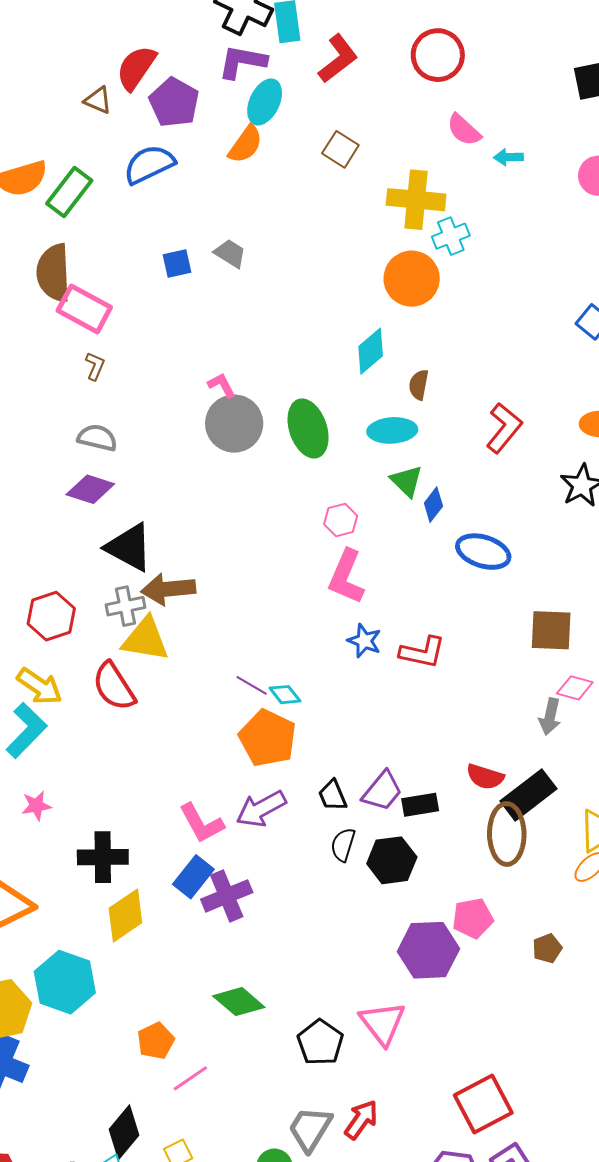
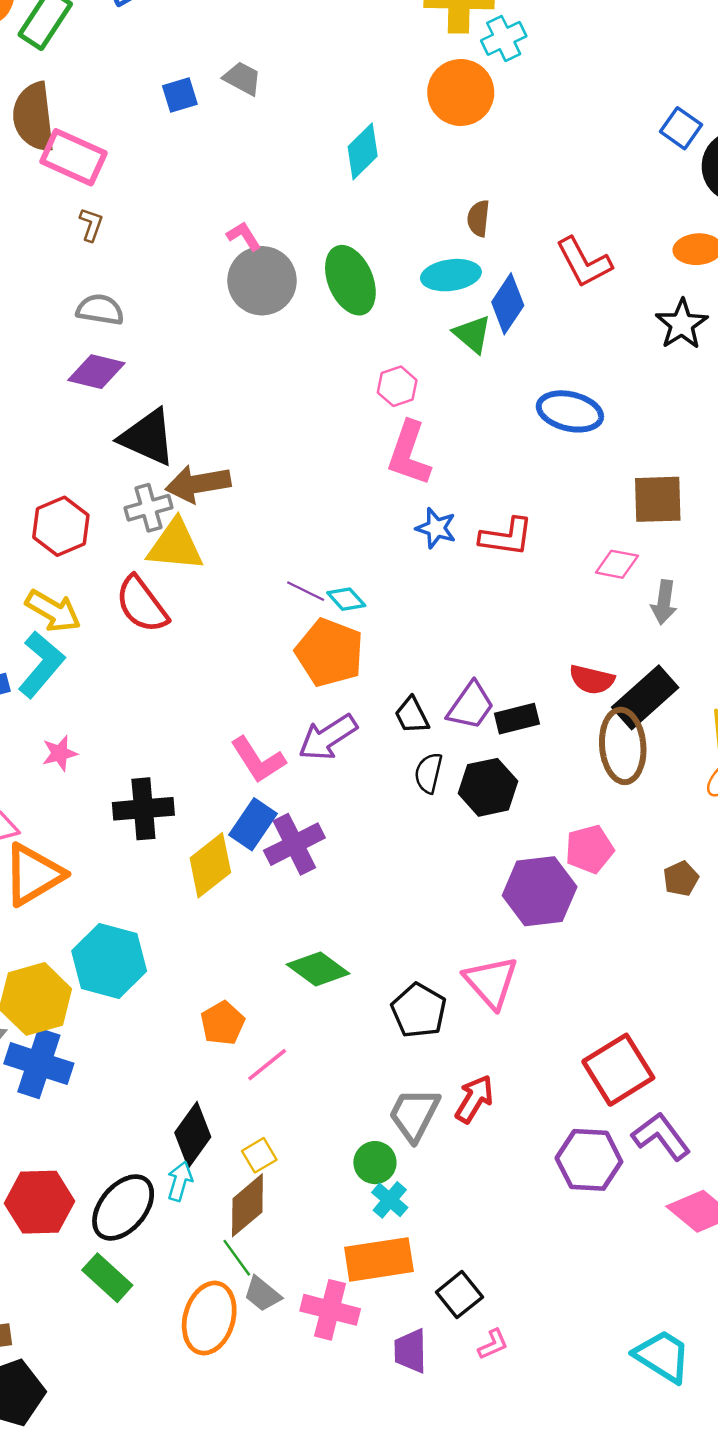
cyan diamond: (371, 351) -> (363, 151), moved
red L-shape: (504, 428) -> (584, 262), turned 117
blue diamond: (433, 505) -> (508, 304), moved, size x1.4
pink diamond: (575, 688) -> (617, 564), moved
yellow diamond: (125, 915) -> (210, 865), moved

